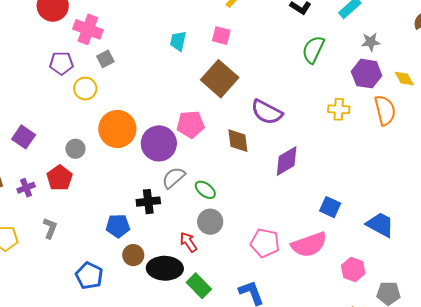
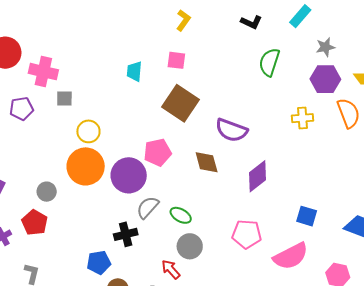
gray square: (105, 59) -> (64, 99), turned 36
yellow circle: (85, 89) -> (88, 131), moved
pink pentagon: (265, 243) -> (247, 234), moved

